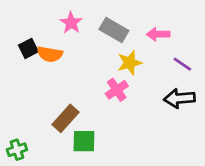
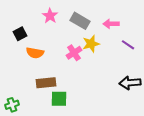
orange semicircle: (50, 54) -> (35, 53), moved
pink cross: (117, 90) -> (74, 53), moved
black arrow: (179, 98) -> (130, 83), moved
brown rectangle: (65, 118) -> (46, 83), turned 42

